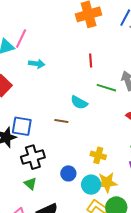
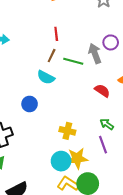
brown line: (61, 121) -> (52, 56), moved, turned -72
blue circle: (68, 173) -> (30, 104), moved

